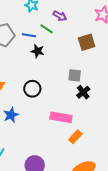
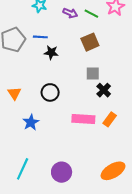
green line: (47, 29) -> (91, 14), moved
brown square: (87, 42) -> (90, 42), moved
orange rectangle: (75, 137) -> (110, 119), moved

